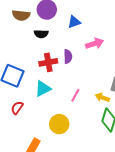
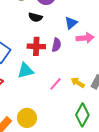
blue triangle: (74, 22) -> (71, 23), moved, turned -32
yellow arrow: (102, 97) -> (78, 83), moved
yellow circle: (59, 124) -> (27, 118), moved

